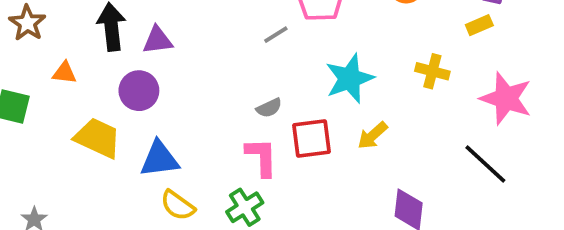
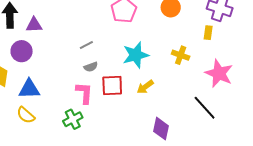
yellow rectangle: (479, 25) -> (208, 33), turned -64
gray line: (276, 35) -> (86, 45), moved
yellow semicircle: (178, 205) -> (26, 115), moved

